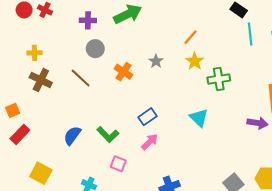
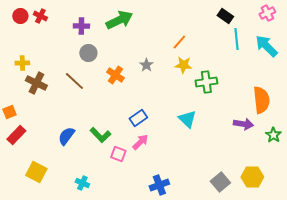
yellow cross: (35, 53) -> (22, 63), moved
yellow star: (195, 61) -> (183, 65), turned -30
pink square: (118, 164) -> (118, 154), moved

